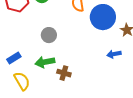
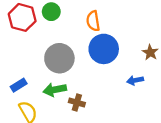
blue circle: (103, 17) -> (104, 49), moved
gray circle: (49, 35) -> (59, 58), size x1.6

